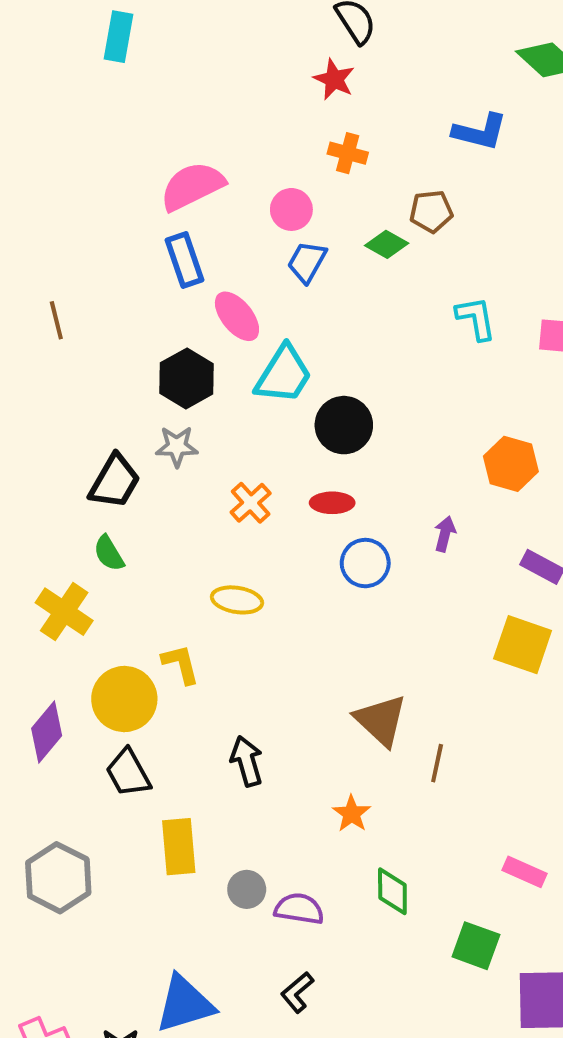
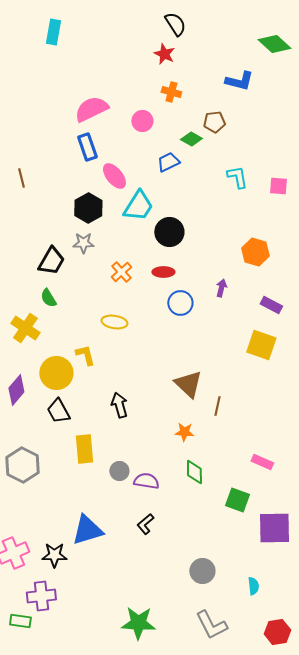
blue trapezoid: (307, 262) -> (168, 162), moved, turned 35
orange star: (352, 814) -> (184, 432), moved, turned -30

